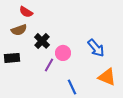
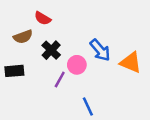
red semicircle: (26, 12) -> (43, 18), moved
blue arrow: (96, 48) -> (100, 50), moved
orange triangle: (107, 77) -> (131, 62), moved

